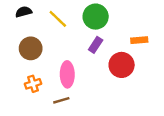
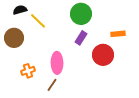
yellow line: (58, 19) -> (38, 21), moved
brown circle: (31, 48) -> (14, 38), moved
brown line: (61, 100) -> (52, 85), turned -40

